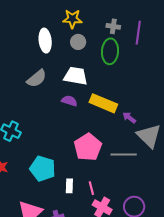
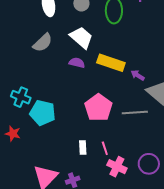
white trapezoid: (76, 76) -> (81, 37), turned 35
cyan pentagon: (43, 169) -> (43, 113), moved

